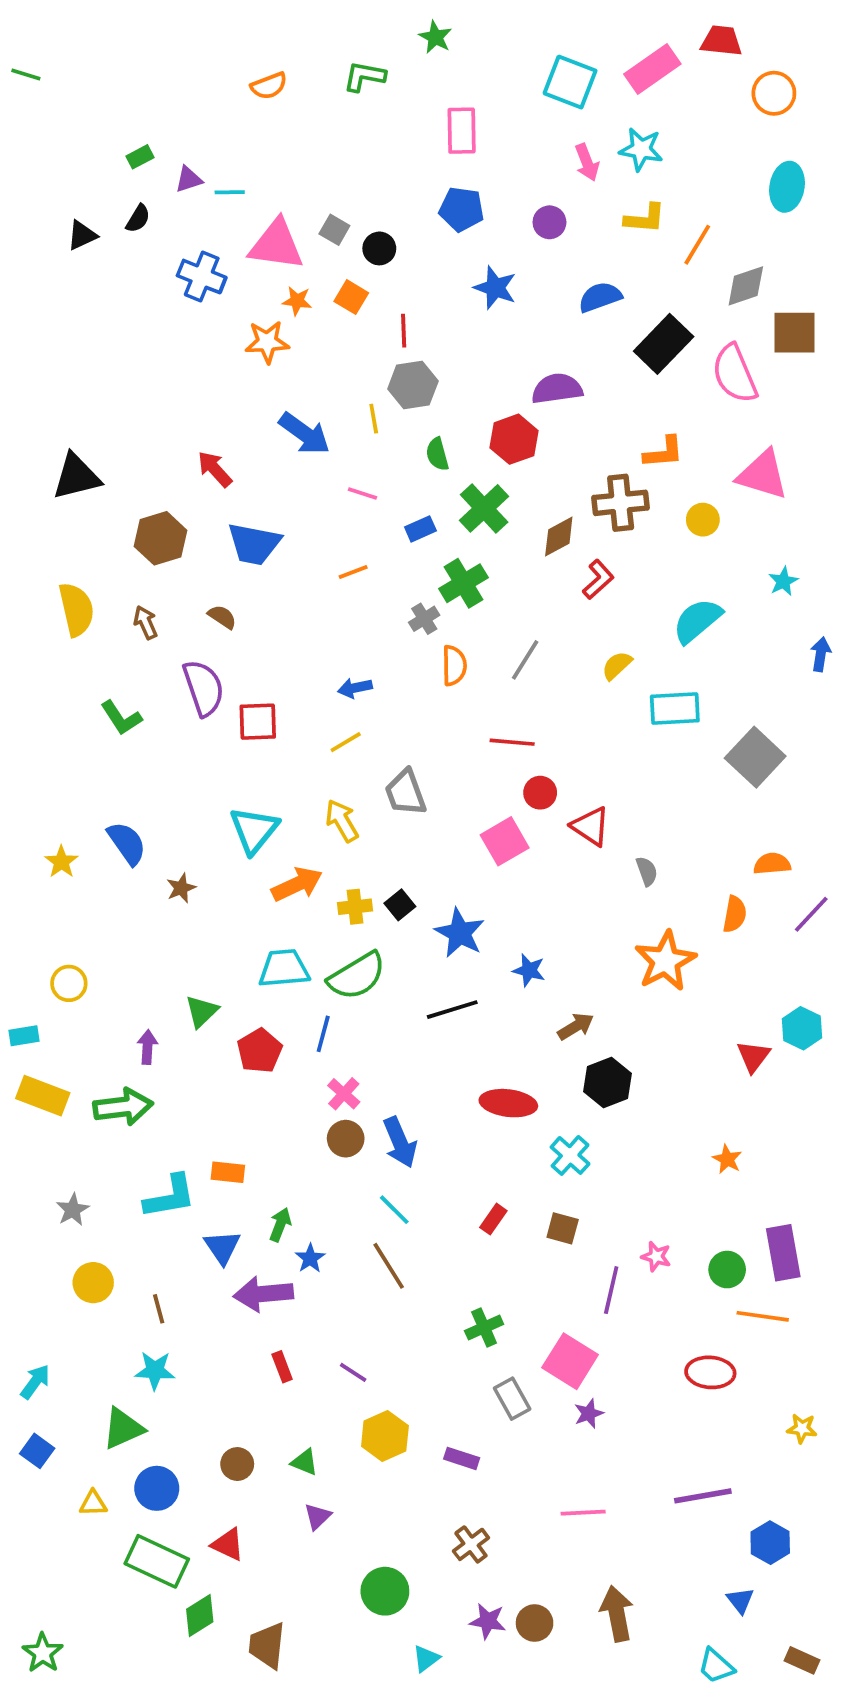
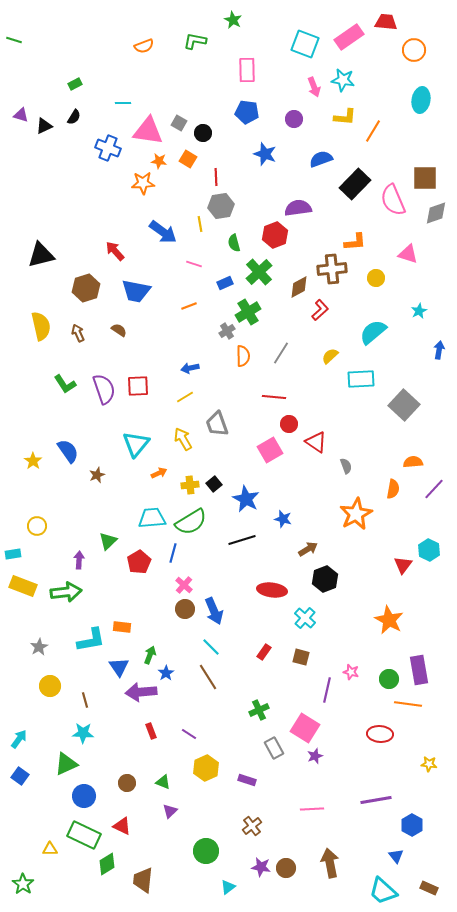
purple triangle: (189, 179) -> (21, 115), moved, turned 35
gray diamond: (746, 286) -> (436, 213), moved
pink triangle: (763, 475) -> (408, 254), size x0.7
purple semicircle: (204, 688) -> (104, 389), moved
orange arrow: (297, 884) -> (159, 473), size x0.6
orange star: (727, 1159) -> (389, 620), size x1.8
yellow triangle: (93, 1503) -> (50, 849), moved
cyan trapezoid: (716, 1666) -> (383, 891), size x1.4

